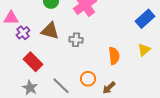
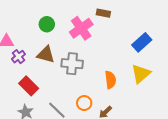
gray cross: (76, 40) -> (72, 64), size x1.5
yellow triangle: (144, 50) -> (141, 74), size x1.5

